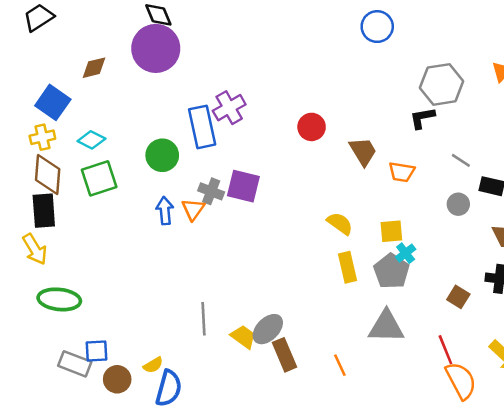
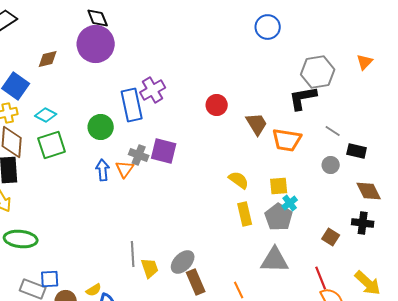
black L-shape: (422, 118) -> (303, 98), size x1.4
orange trapezoid: (402, 172) -> (287, 140), size x1.4
yellow trapezoid: (243, 337) -> (150, 268), moved, turned 35

